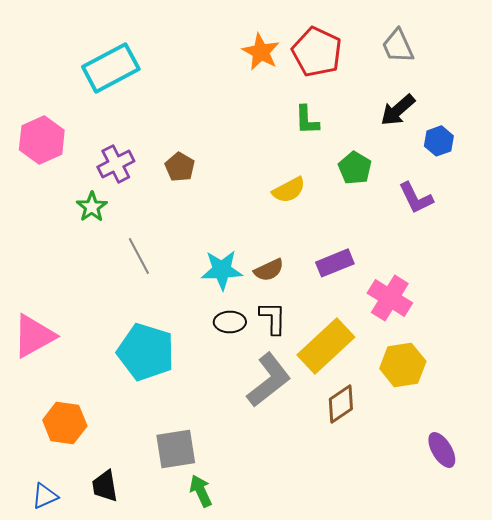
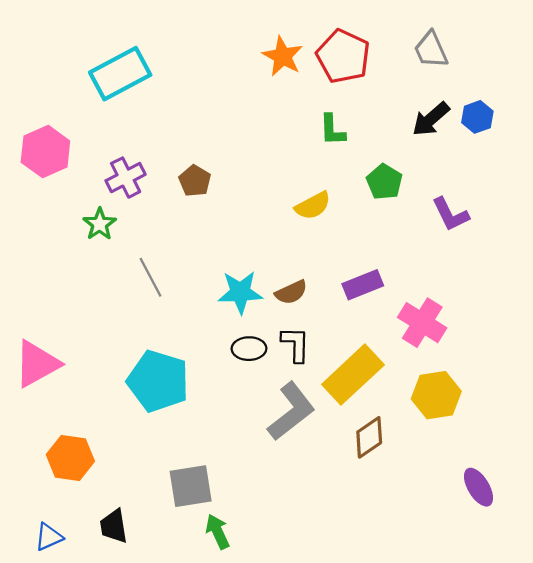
blue hexagon: (439, 141) -> (477, 117), moved

